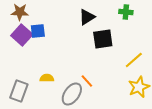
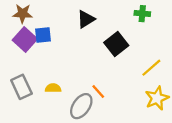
black triangle: (87, 17) -> (86, 19), moved
black square: (103, 39) -> (116, 44), turned -30
gray rectangle: (19, 91) -> (21, 87), moved, turned -45

